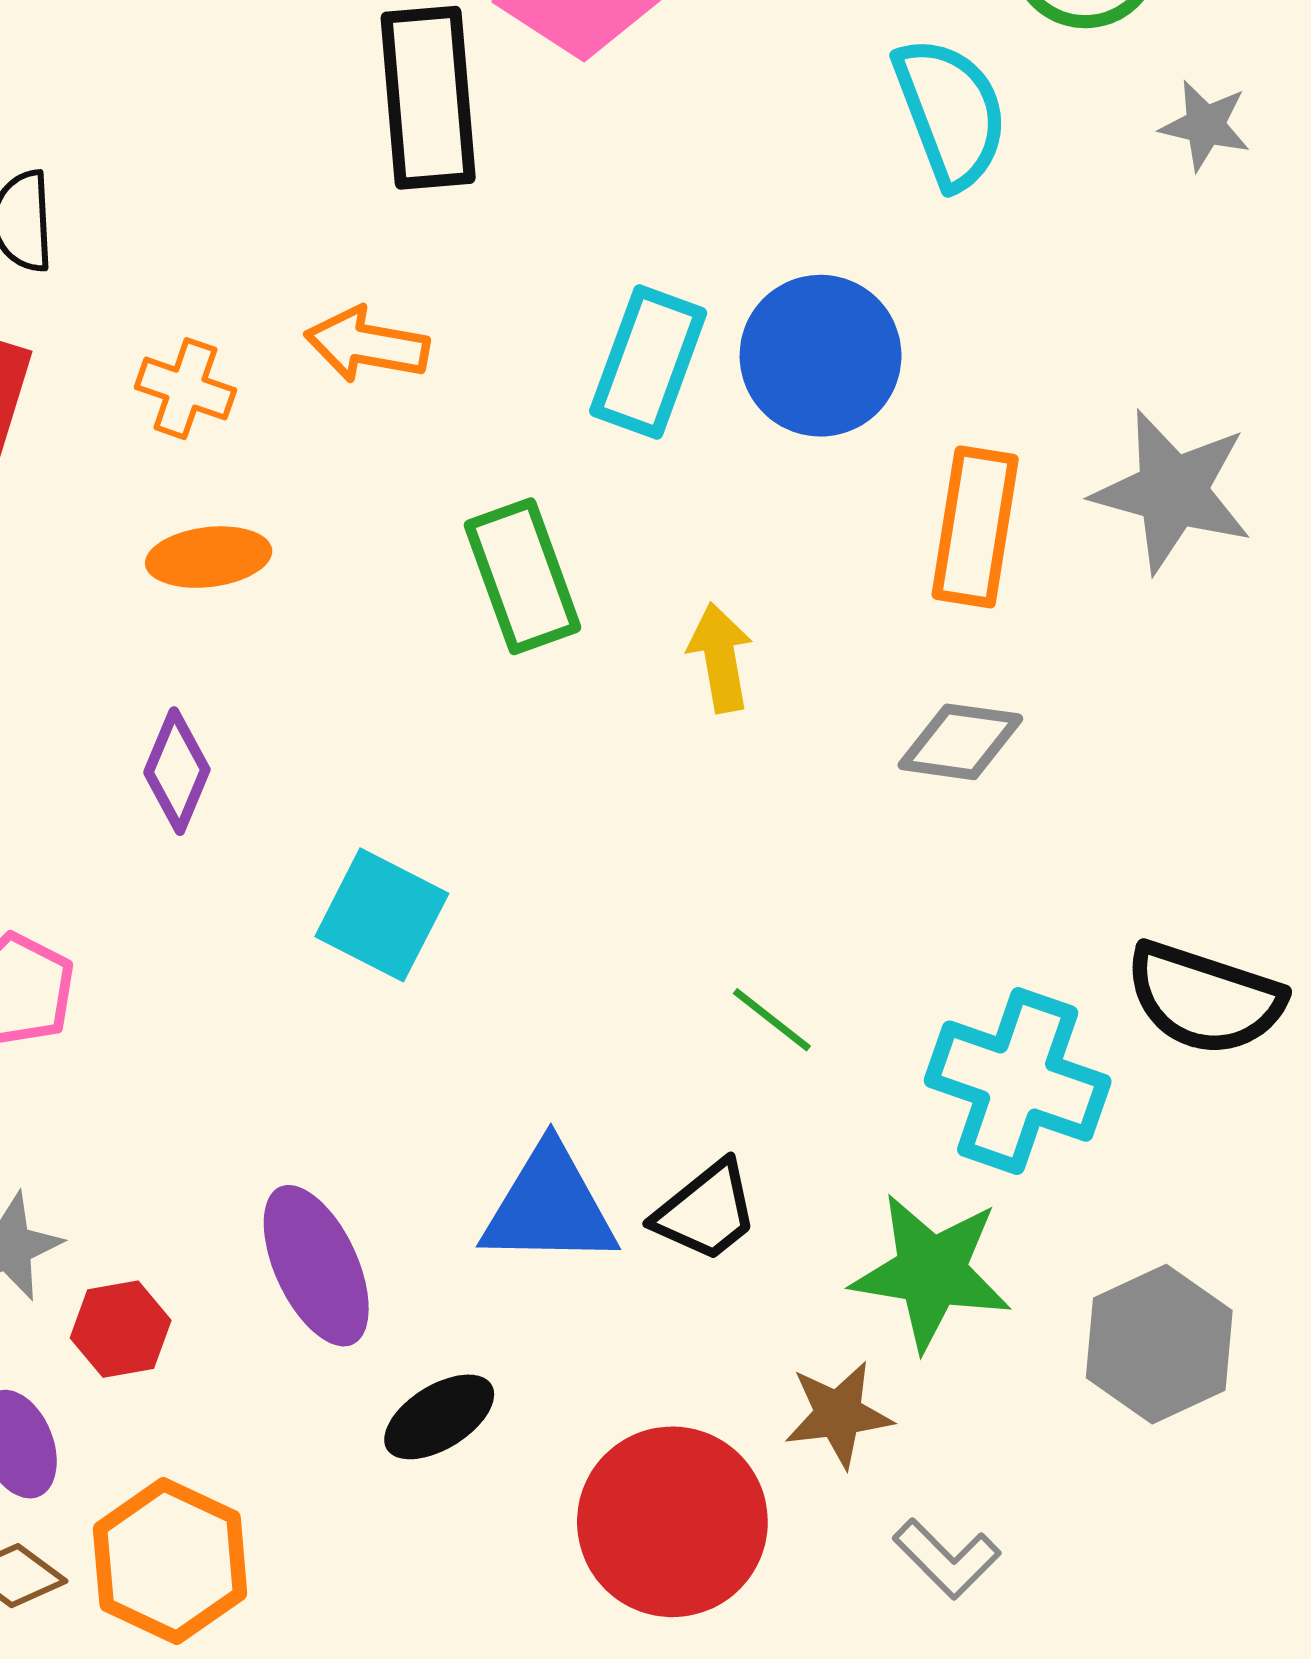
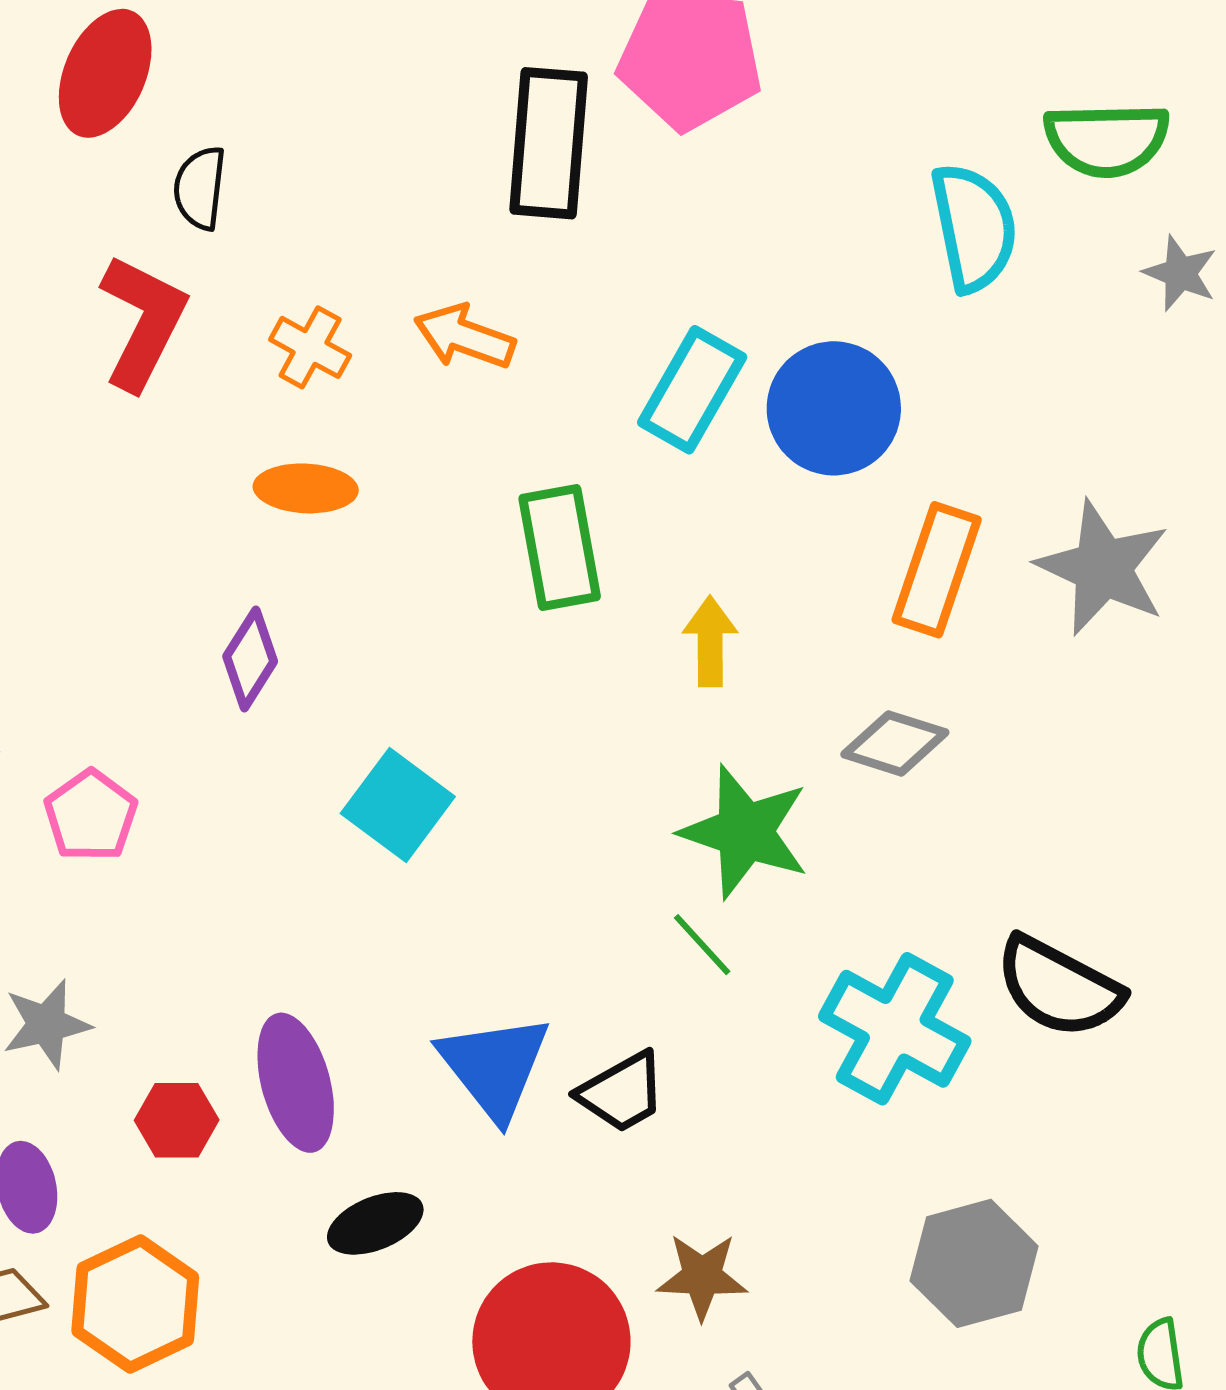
blue triangle: (549, 1207) -> (494, 1067), turned 41
green star: (931, 1272) -> (745, 832), moved
red hexagon: (121, 1329) -> (177, 1120), moved

